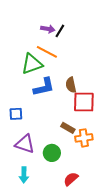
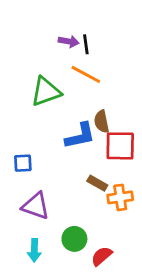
black line: (60, 31) -> (86, 44), turned -40
orange line: (47, 52) -> (86, 74), moved
blue L-shape: (44, 87) -> (80, 136), moved
green circle: (52, 153) -> (74, 239), moved

